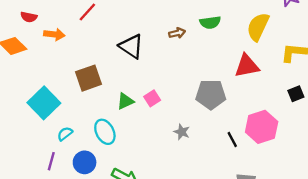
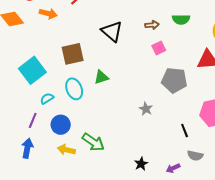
pink square: (152, 98) -> (159, 48), moved
cyan ellipse: (105, 132) -> (74, 89), moved
black line: (232, 139) -> (185, 130), moved

